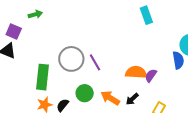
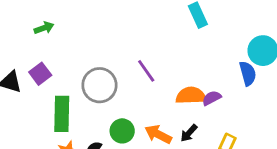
purple square: (14, 31) -> (40, 74), moved, turned 35
purple line: (95, 62) -> (146, 71), moved
purple semicircle: (151, 75) -> (212, 98), turned 32

